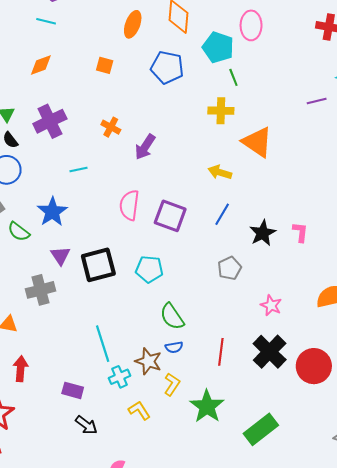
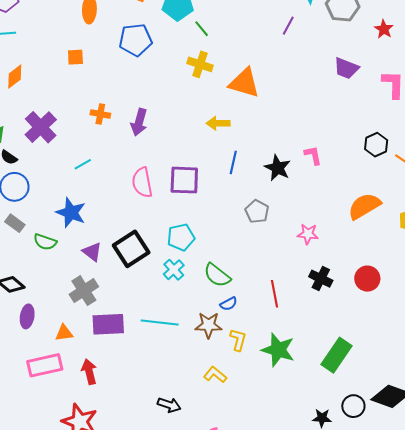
purple line: (317, 101) -> (288, 26), turned -30
yellow cross: (221, 111) -> (200, 64), turned 35
cyan line: (103, 344) -> (160, 322), turned -48
black cross: (270, 352) -> (321, 279), size x0.7
red circle: (314, 366) -> (367, 279), size x0.7
cyan cross: (120, 377) -> (174, 270), moved
purple rectangle: (73, 390) -> (108, 324), moved, size x1.5

